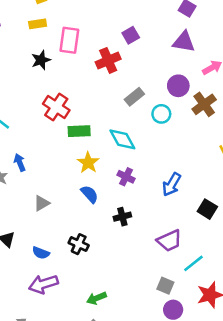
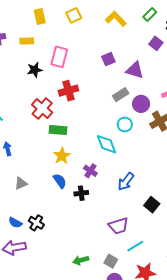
yellow rectangle: (38, 24) -> (27, 41), moved
purple triangle: (184, 42) -> (135, 70), moved
red cross: (108, 60) -> (68, 91), moved
gray rectangle: (134, 97) -> (121, 95), moved
cyan diamond: (122, 139) -> (106, 144), moved
black cross: (122, 217) -> (81, 193), moved
black cross: (79, 244) -> (36, 223), moved
green arrow: (96, 298) -> (81, 260), moved

